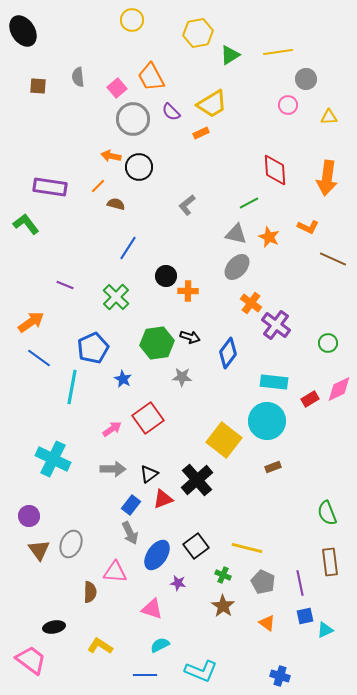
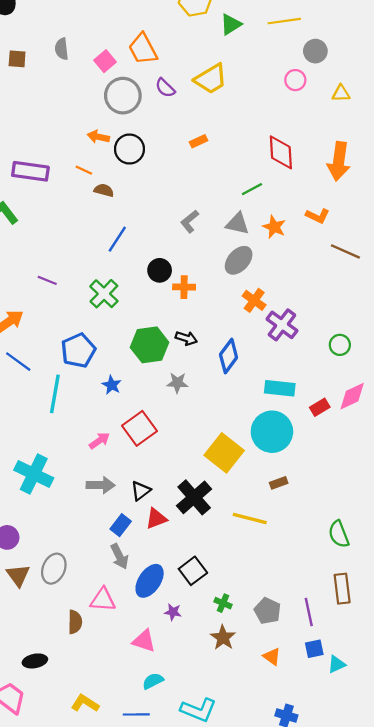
orange rectangle: (201, 133) -> (198, 141), moved
orange line: (98, 186) -> (84, 170), turned 70
gray L-shape: (187, 205) -> (190, 221), moved
yellow line: (247, 548) -> (250, 519), moved
yellow L-shape: (100, 646) -> (85, 703), moved

